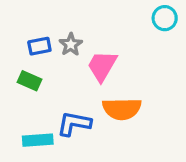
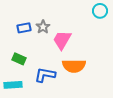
green rectangle: (30, 81) -> (19, 59), moved
cyan rectangle: (38, 140) -> (13, 85), moved

